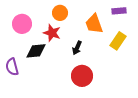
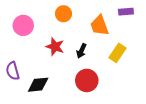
red star: (52, 33) -> (55, 47), moved
yellow rectangle: (118, 41) -> (117, 53), moved
black diamond: (36, 51) -> (38, 85), moved

